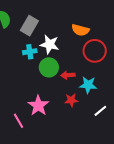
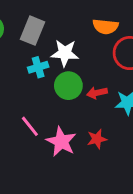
red star: (71, 100) -> (97, 139), moved
pink line: (19, 121) -> (30, 126), moved

